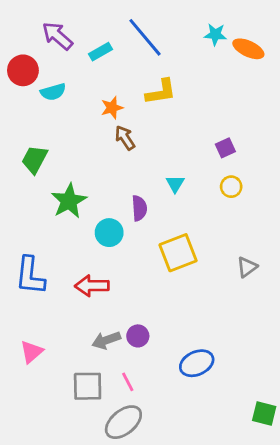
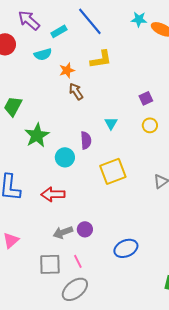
cyan semicircle: (53, 92) -> (43, 54), moved

